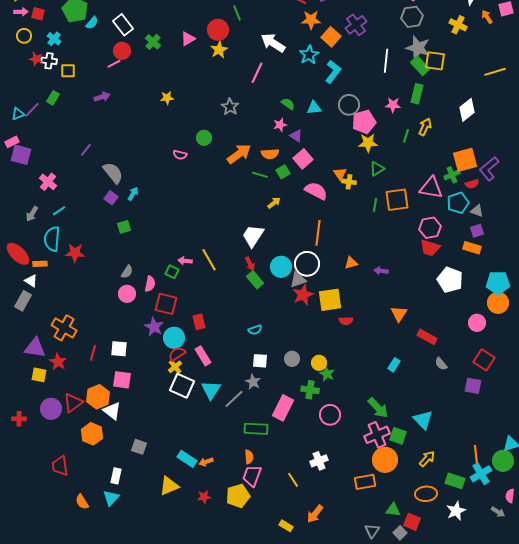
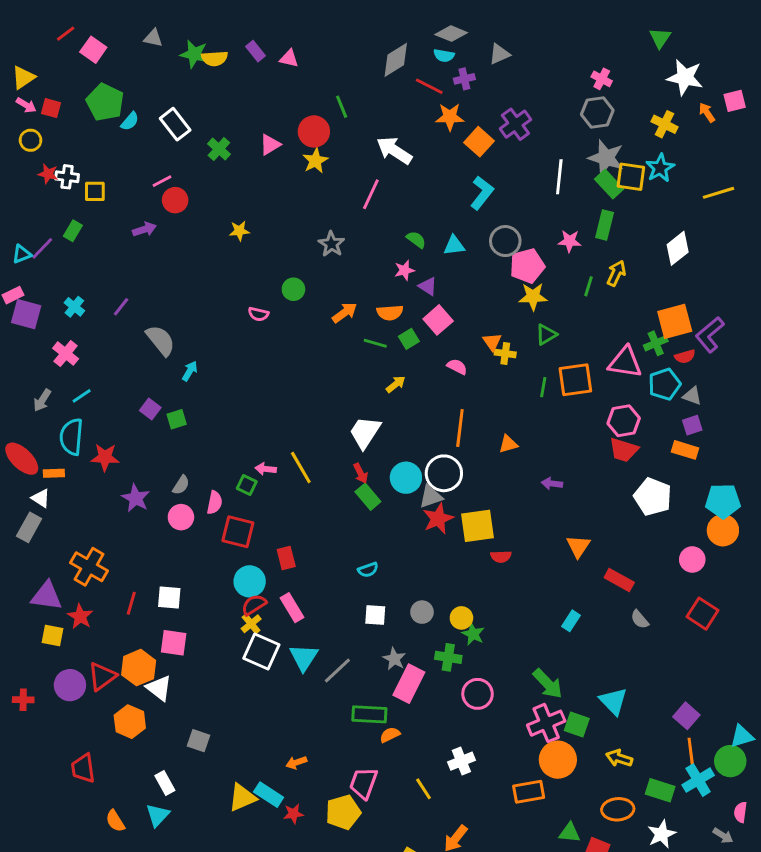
pink arrow: (21, 12) -> (26, 105), turned 32
cyan cross: (54, 39) -> (74, 307), moved
red circle: (122, 51) -> (175, 200), moved
cyan star: (309, 55) -> (660, 168), moved
orange arrow: (239, 154) -> (345, 313), size x0.7
pink semicircle: (316, 191) -> (457, 367), size x0.6
purple square: (111, 198) -> (150, 409), moved
orange triangle: (351, 263) -> (508, 444), moved
purple star: (154, 327) -> (136, 498), moved
gray star: (253, 382) -> (394, 659), moved
purple square: (473, 386) -> (686, 716), moved, turned 30
orange semicircle: (249, 457) -> (390, 735), moved, turned -112
cyan rectangle: (187, 459) -> (269, 795), moved
yellow arrow: (427, 459) -> (619, 758), turned -114
white rectangle: (116, 476) -> (165, 783), turned -42

